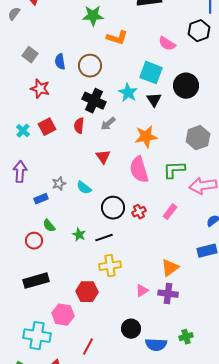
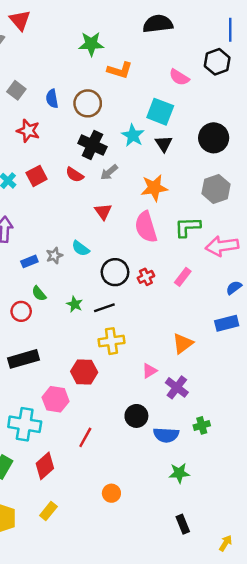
black circle: (186, 86) -> (214, 138), moved
red semicircle: (79, 126) -> (75, 175), turned -63
gray star: (59, 184) -> (54, 256), moved
purple cross: (168, 294) -> (177, 387), moved, turned 30

